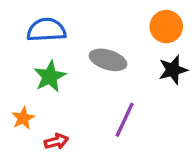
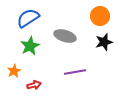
blue semicircle: (46, 30) -> (28, 18), turned -30
purple line: (125, 120) -> (75, 72), turned 55

